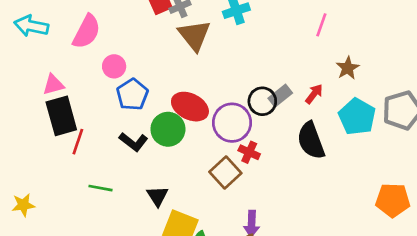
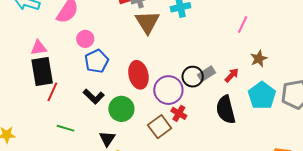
red ellipse: (190, 107) -> (138, 75), turned 44
green circle: (168, 129) -> (121, 109), moved

